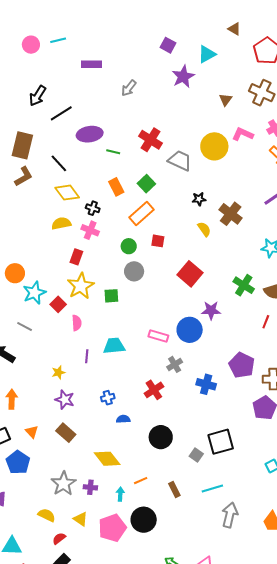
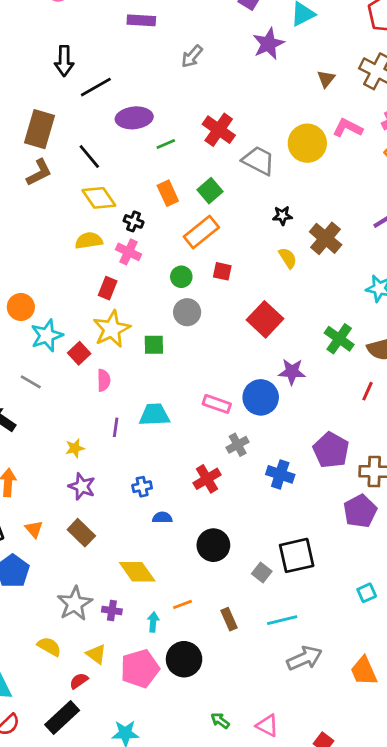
black arrow: (38, 96) -> (64, 61), turned -35
green line: (113, 152) -> (166, 144), turned -40
gray arrow: (230, 515) -> (304, 658), turned 50
red semicircle: (59, 538) -> (79, 681), moved

